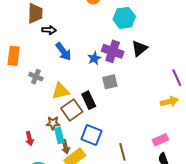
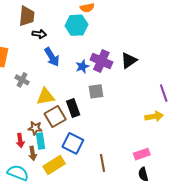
cyan hexagon: (124, 18) -> (76, 25), moved
red arrow: (29, 139) -> (20, 140), moved
brown arrow: (66, 147) -> (33, 153), moved

